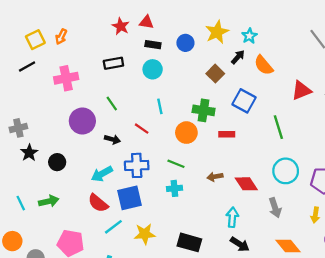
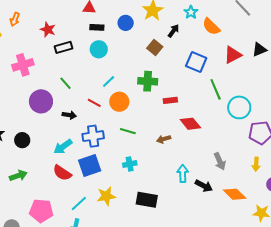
red star: (121, 26) -> (48, 30), moved
cyan star: (249, 36) -> (191, 12), moved
orange arrow: (61, 37) -> (15, 19), moved
orange semicircle: (264, 65) -> (211, 27), moved
blue square: (244, 101) -> (196, 62), moved
cyan line: (160, 106) -> (109, 82), turned 64
orange circle: (186, 133) -> (119, 102), moved
cyan circle: (286, 171) -> (239, 107), moved
red diamond: (246, 184) -> (190, 124), moved
cyan cross: (174, 188) -> (130, 164), moved
cyan line: (113, 227) -> (79, 204), moved
black arrow: (240, 244) -> (204, 186), moved

